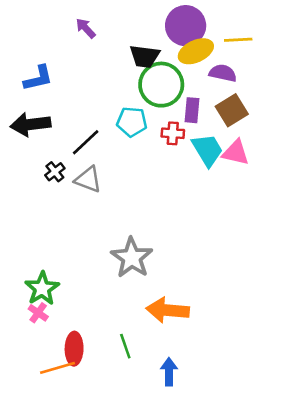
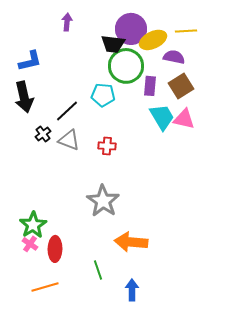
purple circle: (186, 26) -> (131, 29), moved
purple arrow: (86, 28) -> (67, 22), turned 48
black arrow: (30, 124) -> (24, 97), turned -96
red cross: (173, 133) -> (107, 146), moved
red ellipse: (74, 349) -> (55, 249), moved

